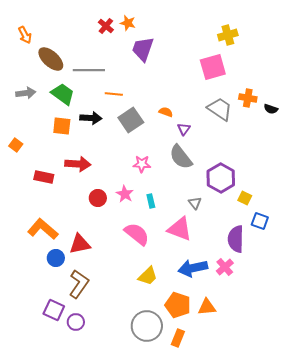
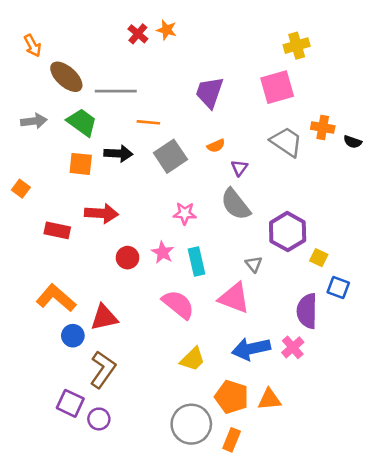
purple trapezoid: (143, 49) -> (209, 92), moved
orange semicircle: (166, 112) -> (216, 146), turned 136
cyan rectangle: (151, 201) -> (196, 262), size x1.5

